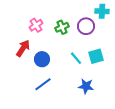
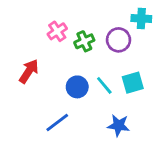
pink cross: (36, 25) -> (57, 31), moved
blue circle: (42, 59) -> (77, 87), moved

